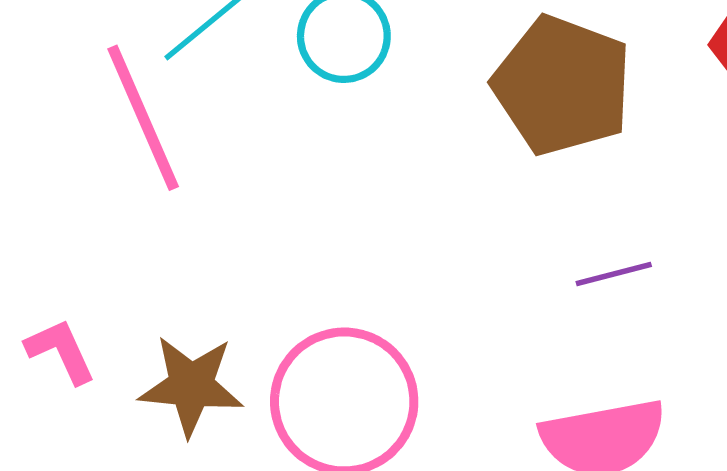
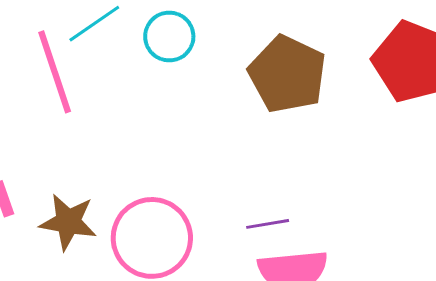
purple line: (614, 274) -> (268, 224), moved

